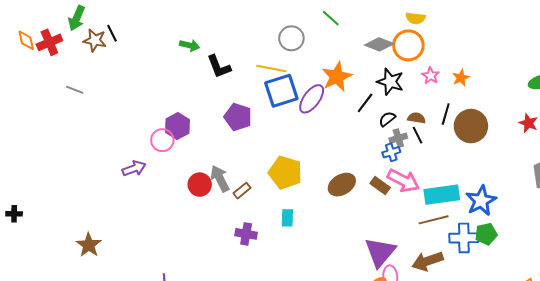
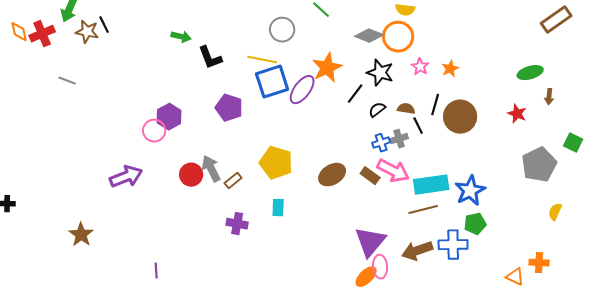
black line: (417, 135) -> (418, 126), moved
gray cross: (398, 138) -> (399, 139), moved
purple arrow: (134, 168) -> (126, 177), moved, size x1.4
blue cross: (464, 238) -> (453, 245), moved

